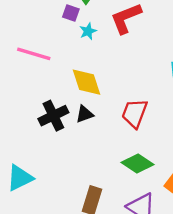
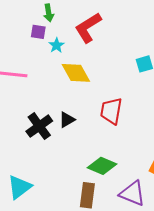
yellow diamond: (87, 82) -> (76, 73), moved
green diamond: (138, 163) -> (102, 166), moved

